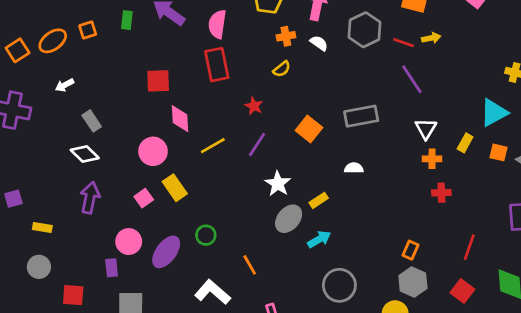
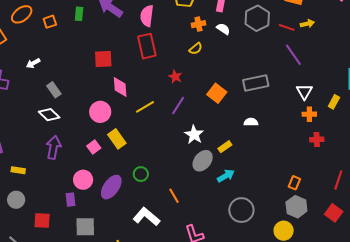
orange ellipse: (53, 41) -> (22, 14), moved

